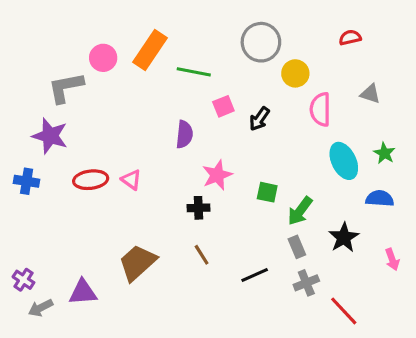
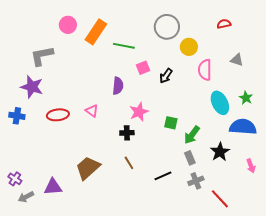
pink circle: (103, 58) -> (68, 25), moved
pink triangle: (131, 180) -> (92, 111), moved
blue semicircle: (380, 198) -> (243, 127), size x1.5

